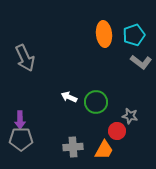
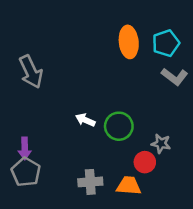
gray pentagon: (21, 139) -> (26, 172), turned 30
orange trapezoid: (104, 150) -> (129, 186), turned -115

